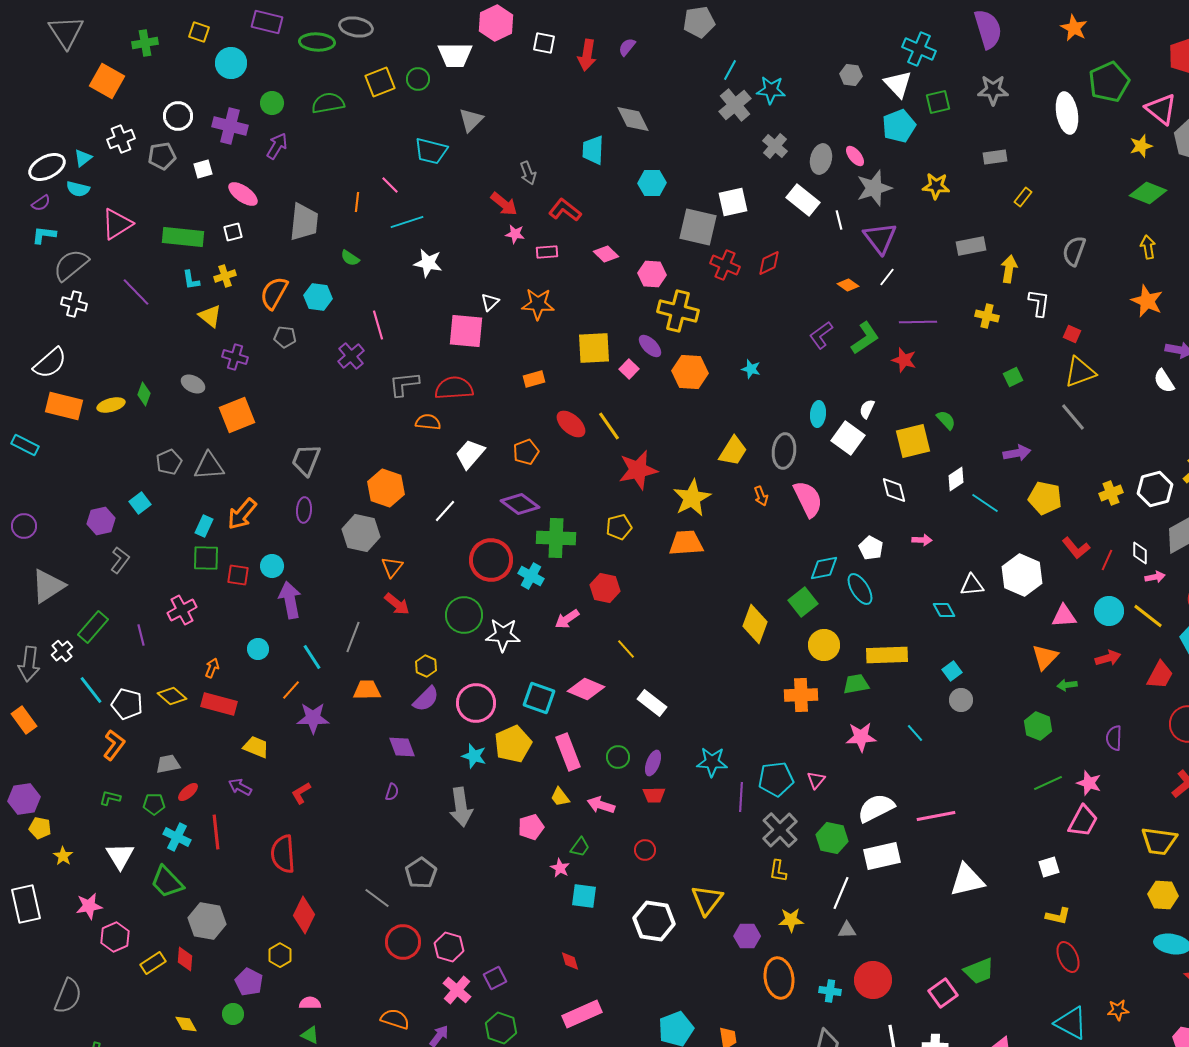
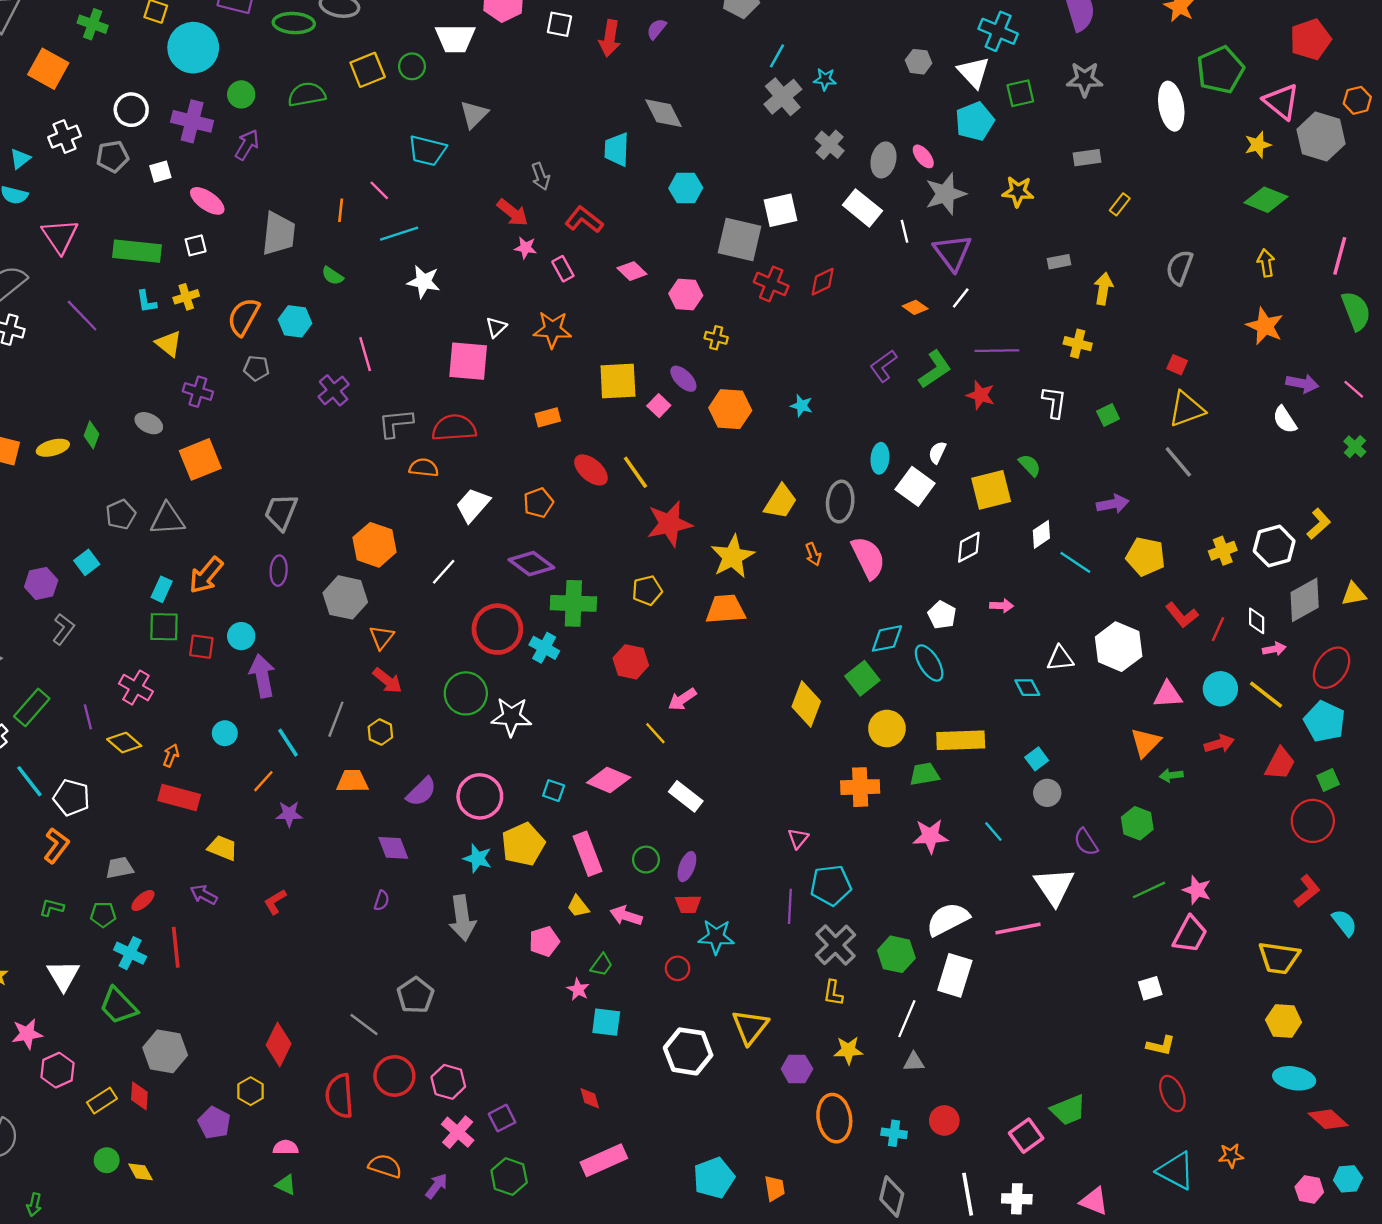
green cross: (145, 43) -> (93, 24), turned 30
cyan circle: (231, 63) -> (193, 48), size x1.4
cyan star: (771, 90) -> (825, 79), size x0.7
pink triangle: (117, 224) -> (60, 236), turned -32
gray rectangle: (971, 246) -> (1059, 262), size x0.7
pink rectangle: (547, 252) -> (563, 269), turned 65
white L-shape: (1039, 303) -> (1054, 402), moved
yellow cross: (678, 311) -> (716, 338), size x0.5
white diamond: (894, 490) -> (969, 547), turned 76
pink cross: (182, 610) -> (136, 688), turned -32
pink arrow: (567, 619) -> (682, 699), moved
yellow hexagon: (426, 666) -> (380, 732), moved
yellow diamond: (172, 696) -> (124, 743), moved
cyan square: (539, 698) -> (554, 791), size x0.6
purple star: (313, 718) -> (289, 814), size x0.7
purple semicircle: (1114, 738) -> (1086, 842), moved, turned -35
cyan star: (712, 762) -> (716, 937), moved
pink triangle: (816, 780) -> (798, 838), moved
red semicircle: (283, 854) -> (339, 1096), moved
white rectangle: (882, 856) -> (955, 975), turned -60
white triangle: (967, 880) -> (1054, 886), moved, turned -51
red circle: (873, 980) -> (944, 1120), size x0.7
green circle: (233, 1014) -> (107, 1160), moved

